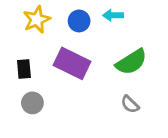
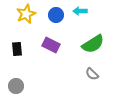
purple rectangle: (72, 63) -> (51, 45), size x0.7
gray circle: (32, 103) -> (16, 86), moved

